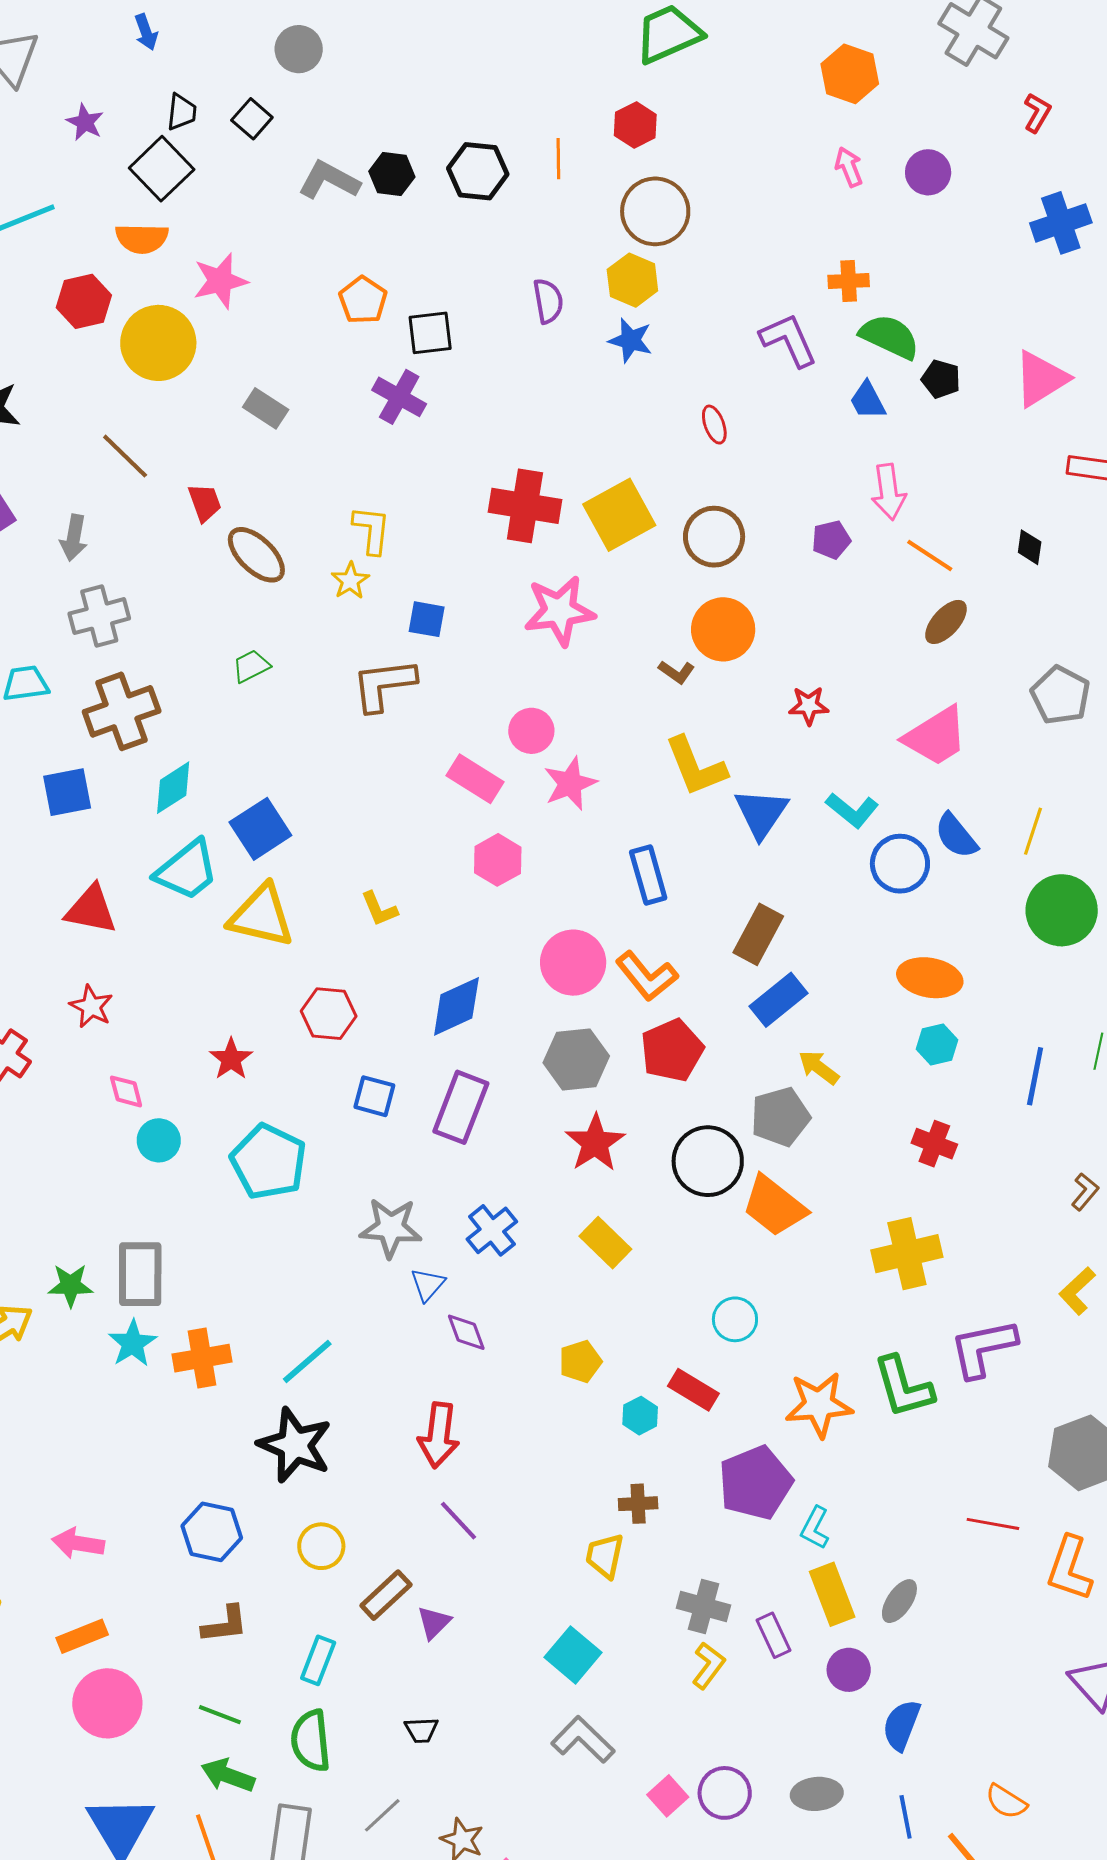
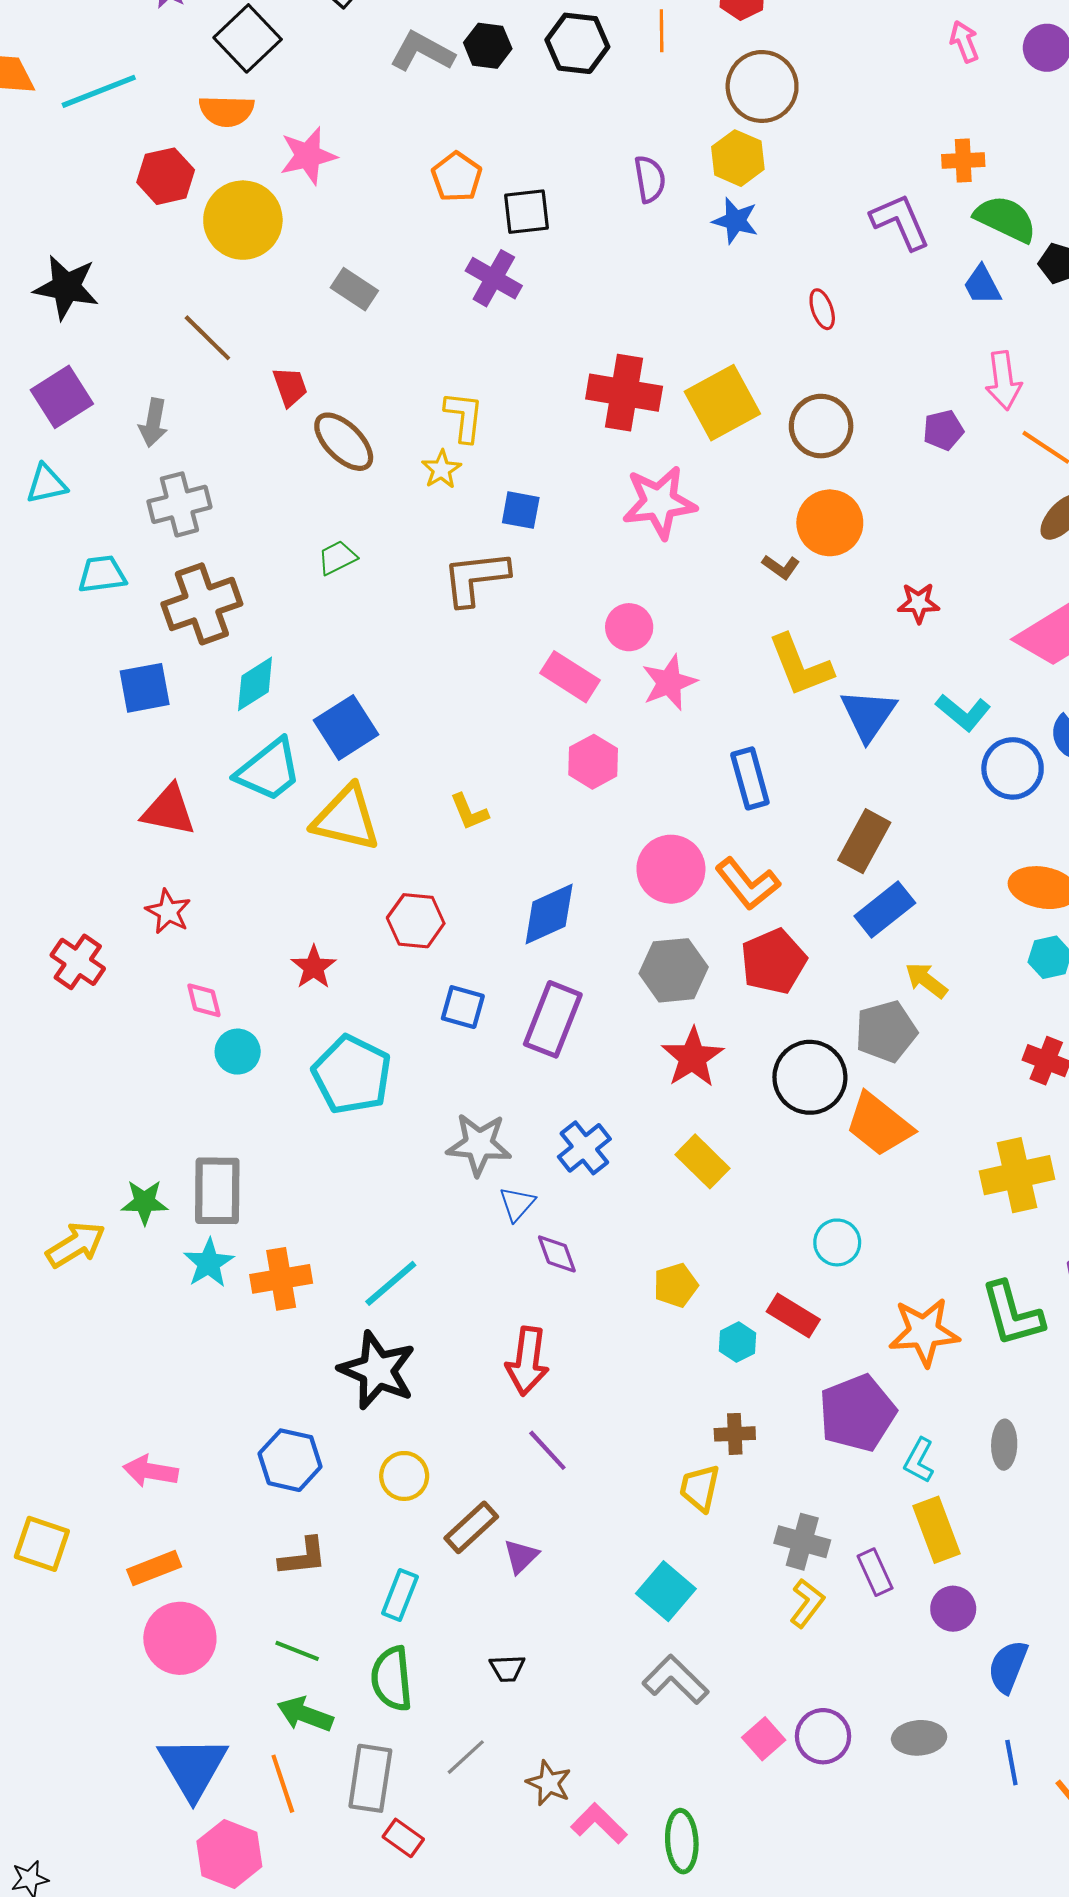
gray ellipse: (899, 1601) -> (1004, 1445), moved, turned -33

